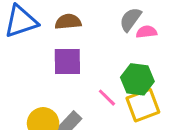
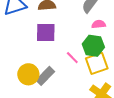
pink semicircle: (146, 32) -> (99, 24), moved

